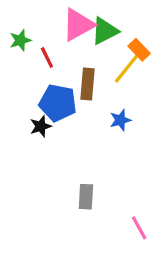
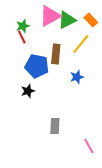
green star: (20, 40) -> (23, 26), moved
orange rectangle: (139, 50) -> (91, 20), moved
red line: (47, 58) -> (22, 37), moved
black star: (41, 126) -> (28, 91), moved

